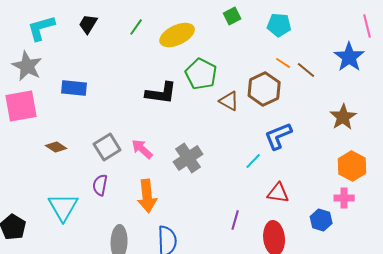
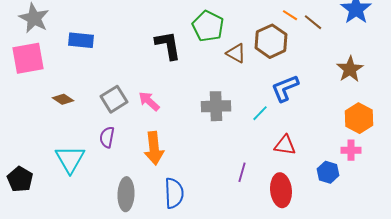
black L-shape: (161, 93) -> (168, 45), turned -108
gray cross: (188, 158) -> (216, 106), moved, turned 32

